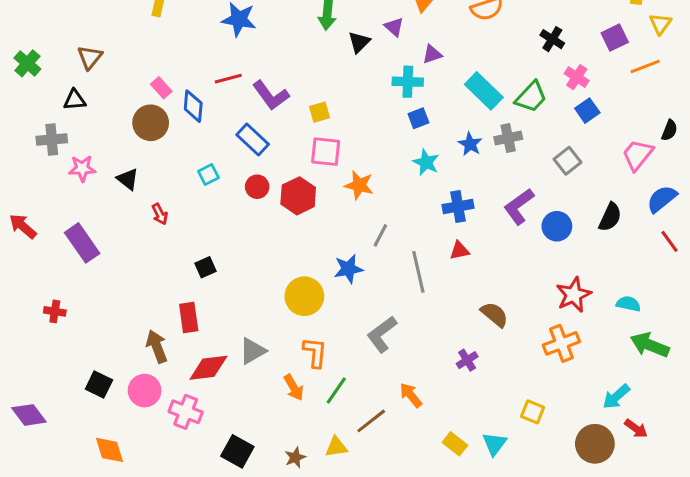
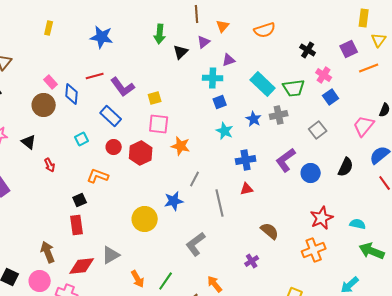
purple triangle: (394, 27) -> (204, 42), turned 40
green trapezoid: (531, 97) -> (294, 88), turned 40
red rectangle: (189, 318) -> (77, 225), moved
orange L-shape: (315, 353) -> (98, 176), moved, turned -75

